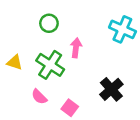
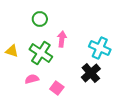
cyan cross: (122, 29) -> (100, 48), moved
pink semicircle: (39, 97) -> (32, 79), turned 120

